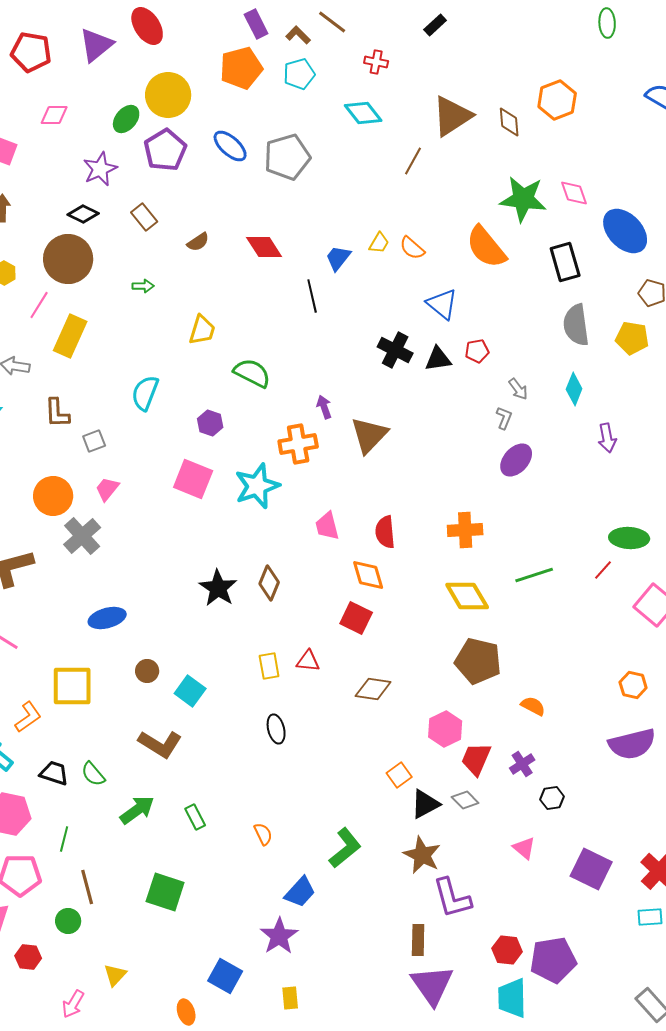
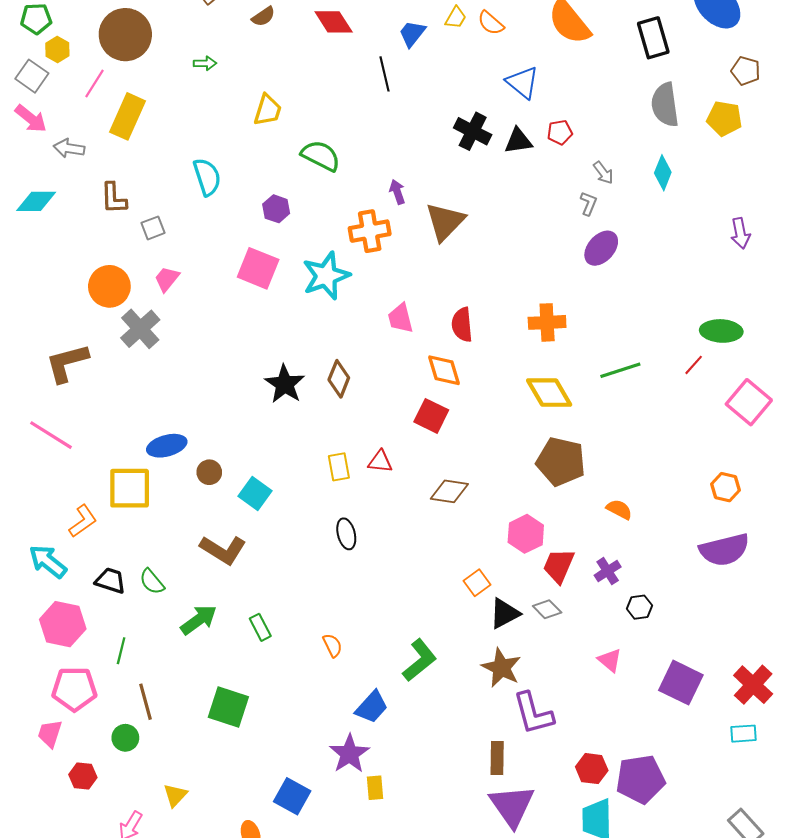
cyan semicircle: (145, 393) -> (207, 177), turned 141
purple arrow: (607, 438) -> (740, 233), moved
blue ellipse: (107, 618) -> (167, 446), moved
yellow rectangle: (290, 998) -> (375, 788), moved

